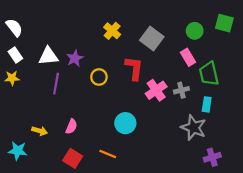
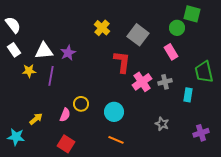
green square: (224, 23) -> (192, 14), moved
green trapezoid: (209, 74) -> (204, 72), moved
yellow circle: (99, 77) -> (81, 104), moved
yellow star: (12, 78) -> (29, 71), moved
gray star: (194, 128) -> (162, 124), moved, size x0.6
yellow arrow: (40, 131) -> (36, 119), turned -56
orange line: (108, 154) -> (116, 140), moved
purple cross: (212, 157) -> (201, 133), moved

